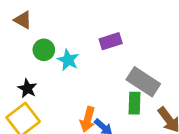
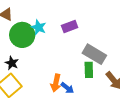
green circle: (44, 50) -> (22, 35), size x1.6
cyan star: (68, 60) -> (39, 27), moved

